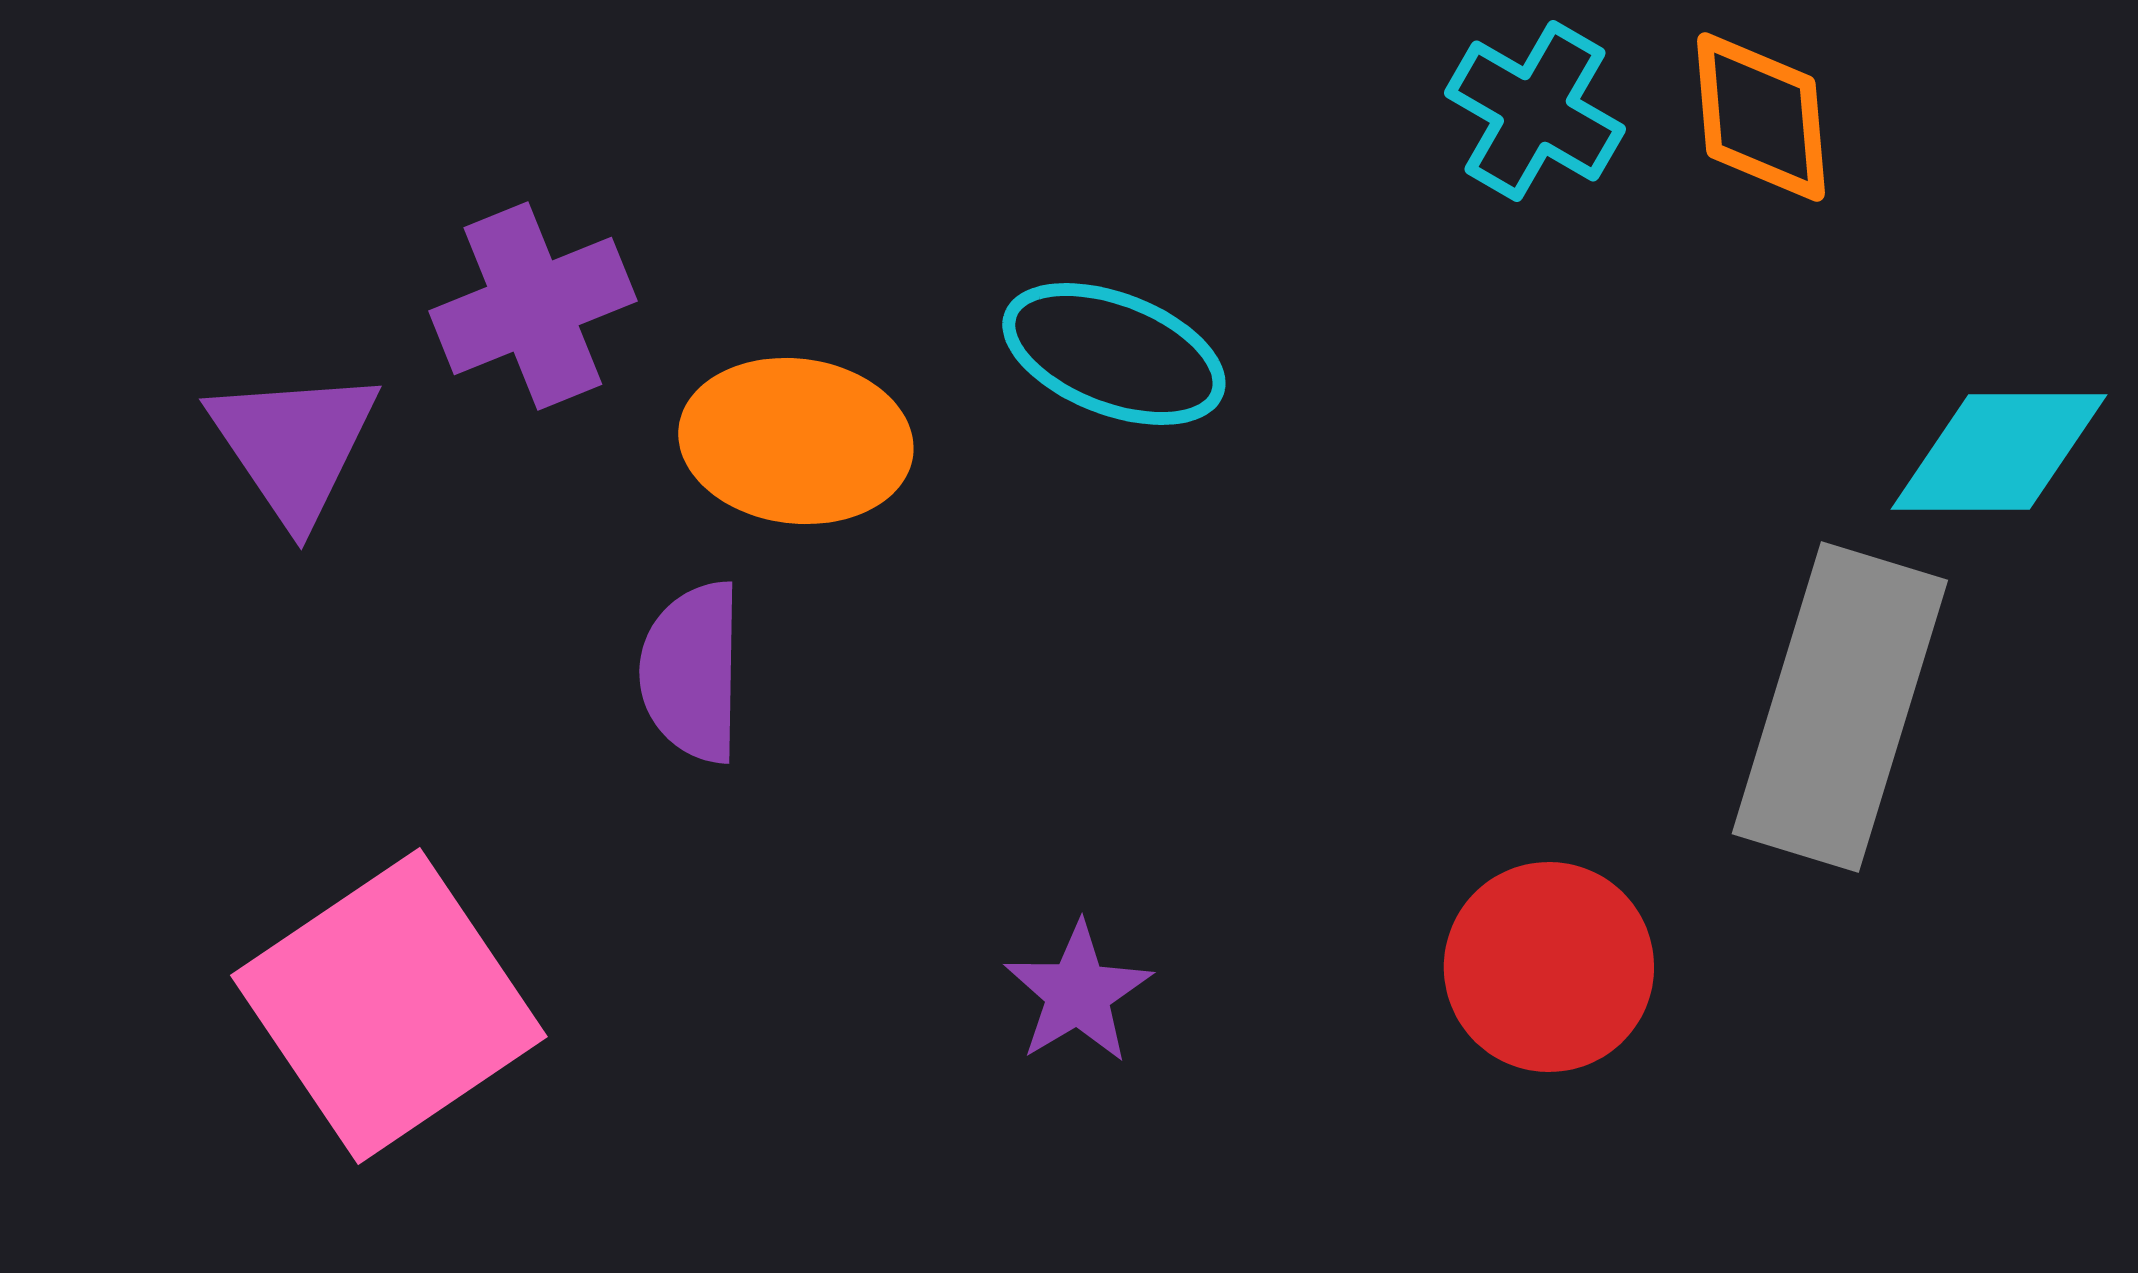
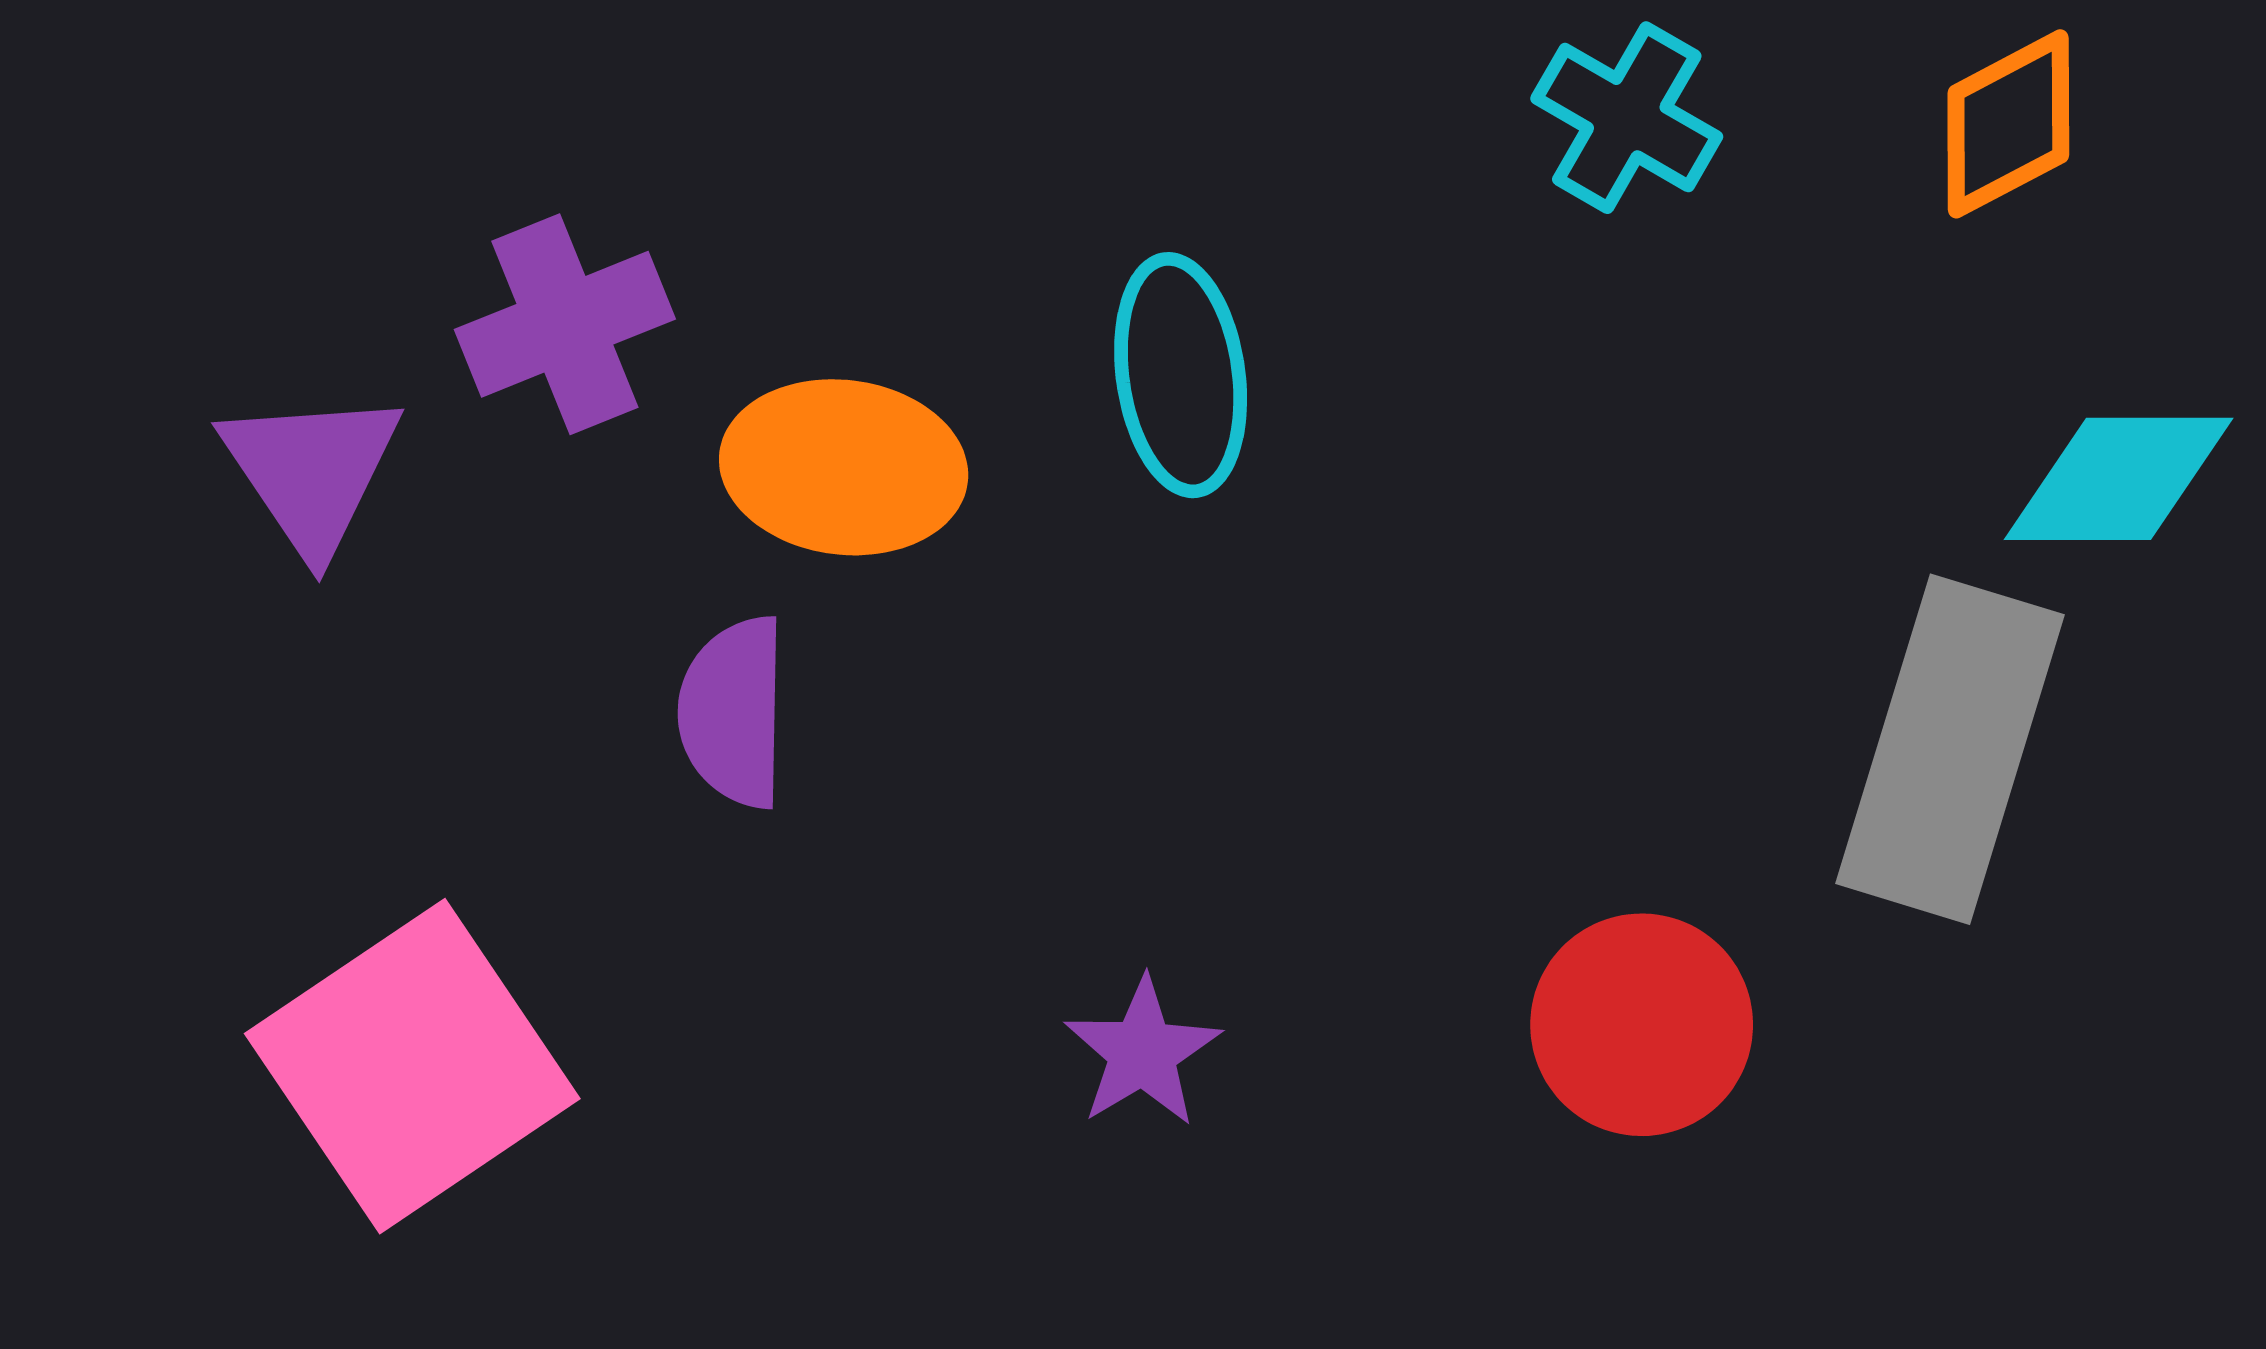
orange diamond: (1761, 117) -> (2008, 124), moved, turned 67
cyan ellipse: (1114, 354) -> (1181, 375), turned 61

